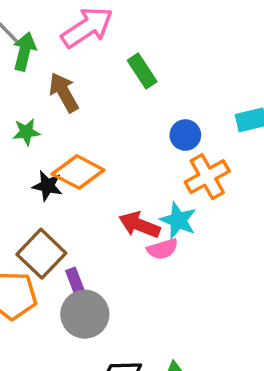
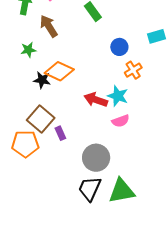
orange cross: (207, 177) -> (133, 70), size x0.7
pink semicircle: (162, 249) -> (121, 121), moved
gray circle: (85, 314) -> (96, 158), moved

